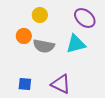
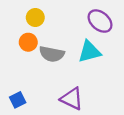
yellow circle: (40, 15) -> (35, 17), moved
blue square: (25, 84) -> (18, 100), moved, turned -32

